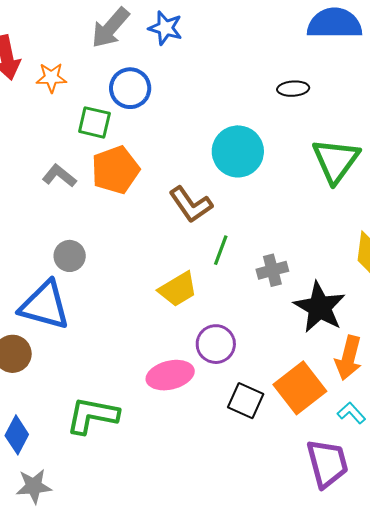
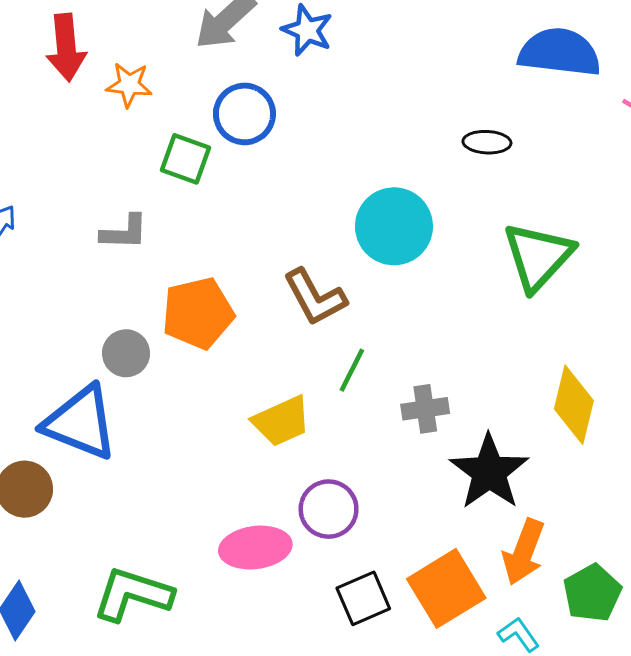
orange pentagon: (115, 170) -> (198, 313), moved
gray L-shape: (59, 176) -> (124, 232), turned 136
black square: (246, 401) -> (363, 598), turned 36

